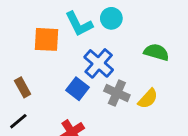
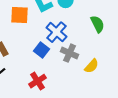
green semicircle: (156, 52) -> (98, 24), turned 48
yellow semicircle: (148, 99) -> (92, 66), moved

